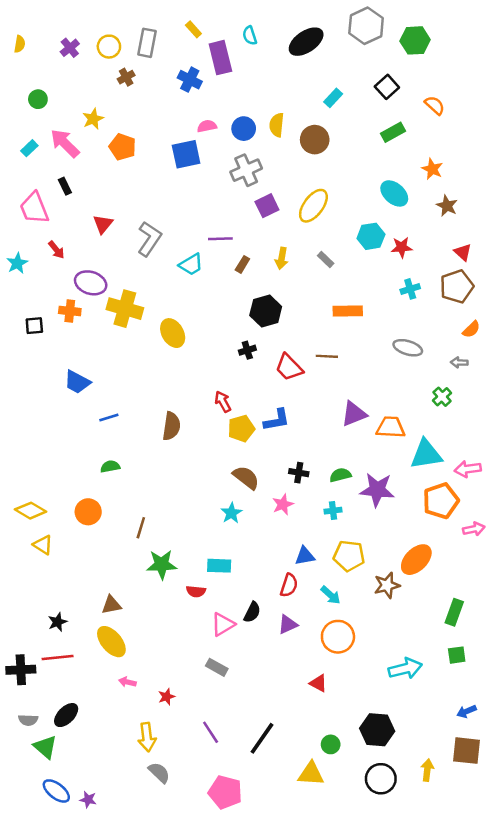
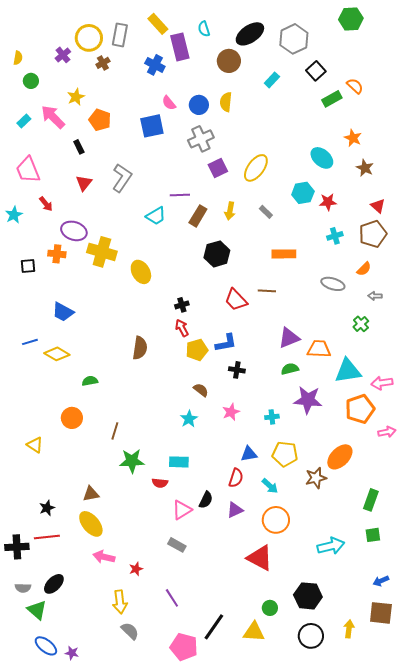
gray hexagon: (366, 26) -> (294, 39), moved
yellow rectangle: (193, 29) -> (158, 24), size x1.5
green hexagon: (415, 40) -> (351, 19), moved
yellow semicircle: (20, 44) -> (18, 58), moved
yellow circle: (109, 47) -> (89, 38), size x1.4
purple cross: (70, 48) -> (63, 55), moved
pink semicircle: (207, 126) -> (169, 103), turned -119
green rectangle: (393, 132) -> (332, 99), moved
brown circle: (315, 140) -> (229, 61), moved
black rectangle: (65, 186) -> (79, 147), moved
gray L-shape: (149, 239) -> (122, 178), moved
brown rectangle: (242, 264) -> (198, 216), size x1.5
orange semicircle: (471, 329) -> (364, 269), moved
black cross: (247, 350) -> (182, 305), moved
blue line: (109, 418) -> (30, 342), moved
black cross: (299, 473) -> (237, 370), moved
green semicircle: (340, 475) -> (290, 369), moved
brown semicircle: (246, 478) -> (201, 390), size x0.7
yellow diamond: (31, 511) -> (57, 354), moved
pink arrow: (127, 682) -> (104, 557), size x1.5
red triangle: (318, 683) -> (260, 558), size x1.8
black line: (262, 738) -> (214, 627), moved

